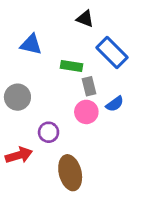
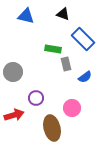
blue triangle: (31, 44) -> (26, 16), moved
pink circle: (86, 112) -> (72, 108), moved

